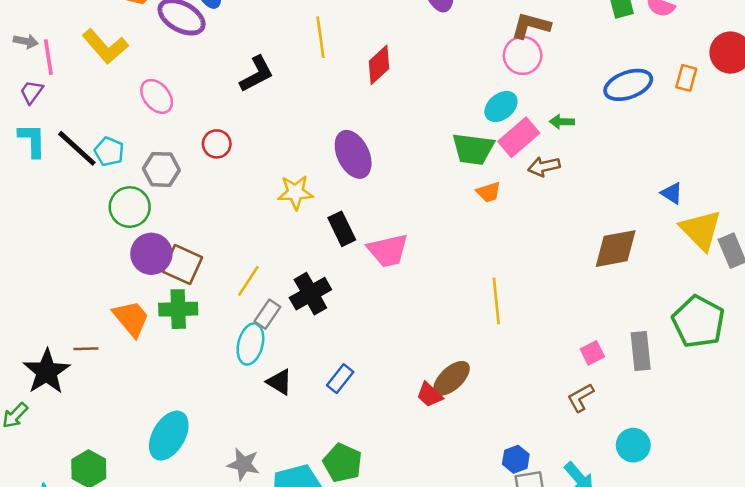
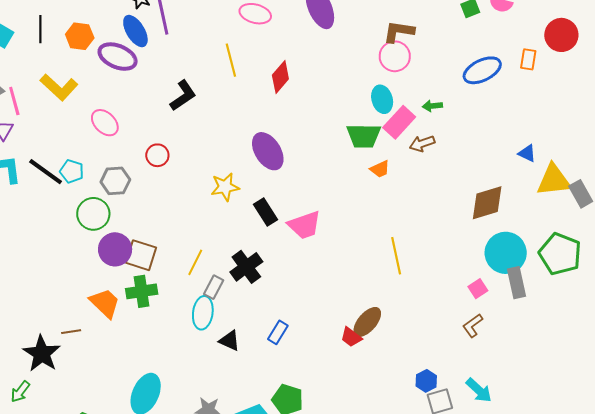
cyan ellipse: (501, 106) -> (382, 99), turned -60
yellow triangle: (701, 230) -> (554, 180), turned -45
cyan circle: (633, 445) -> (506, 253), moved, size x1.5

